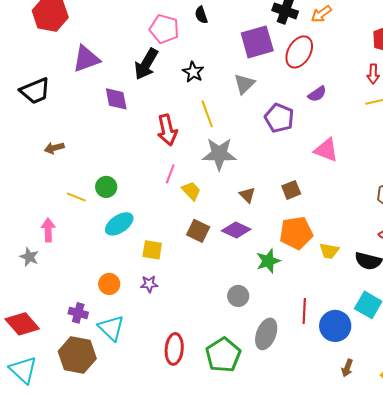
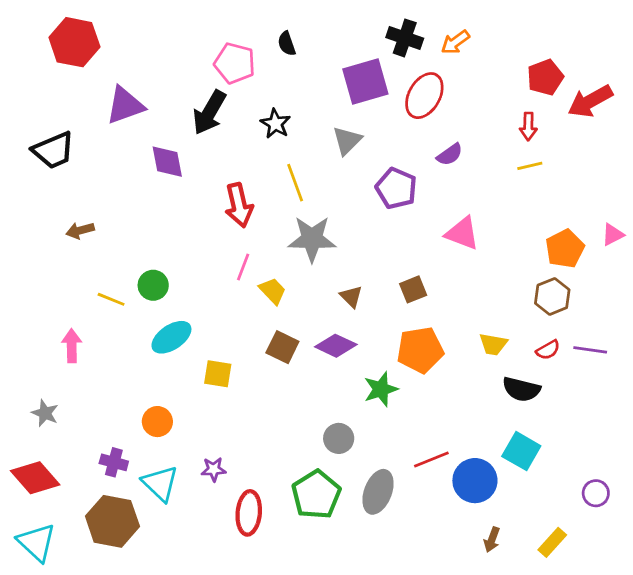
yellow trapezoid: (329, 251) -> (493, 344), moved
gray star: (29, 257) -> (45, 413), moved
purple star: (149, 284) -> (214, 469), moved
red line: (304, 311) -> (431, 459), turned 65
green pentagon: (223, 355) -> (316, 495), moved

